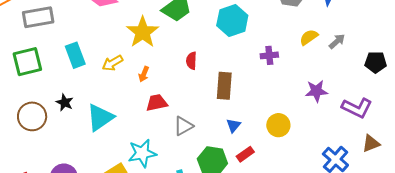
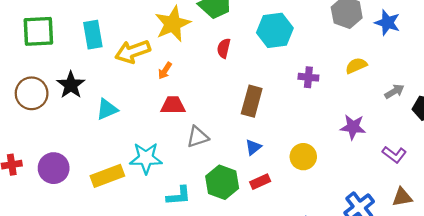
gray arrow: (337, 41) -> (394, 91), moved
red semicircle: (191, 61) -> (224, 48), moved
yellow arrow: (112, 63) -> (133, 52), size x1.4
black star: (65, 102) -> (71, 85), size x1.4
purple L-shape: (357, 108) -> (394, 155), size x0.7
cyan triangle: (100, 117) -> (107, 109), size x0.7

